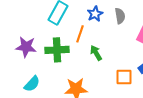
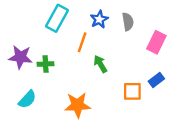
green cross: (57, 50) -> (46, 64), moved, size x0.6

